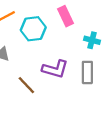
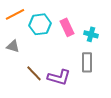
pink rectangle: (65, 16) -> (67, 27), moved
purple L-shape: (55, 69) -> (59, 77), moved

